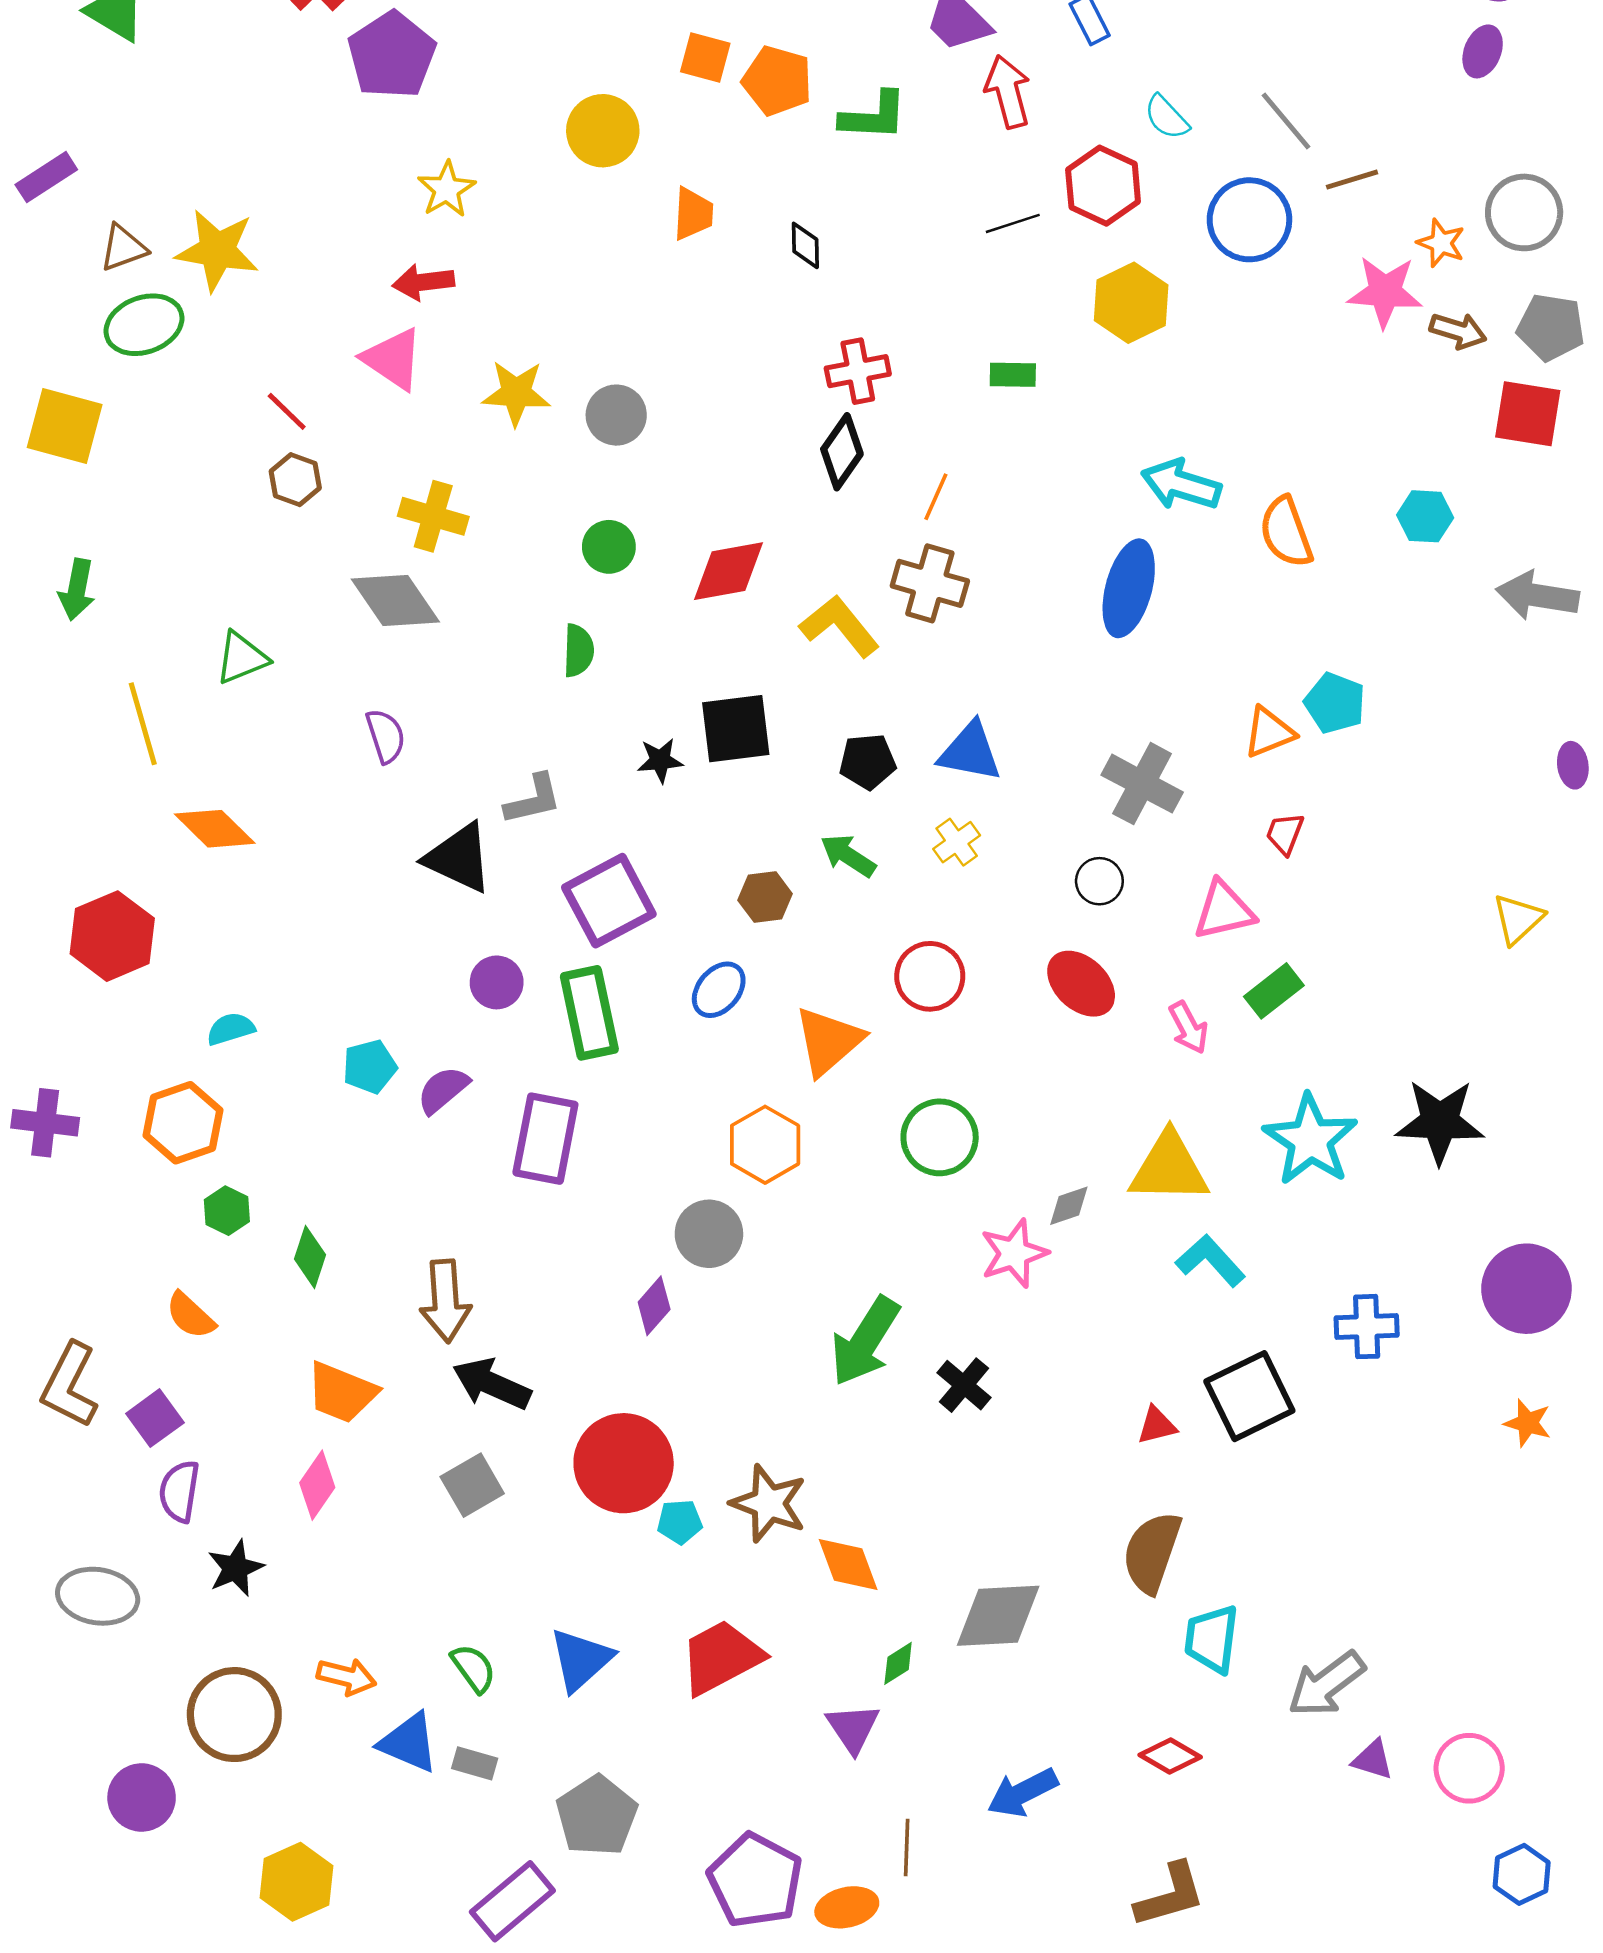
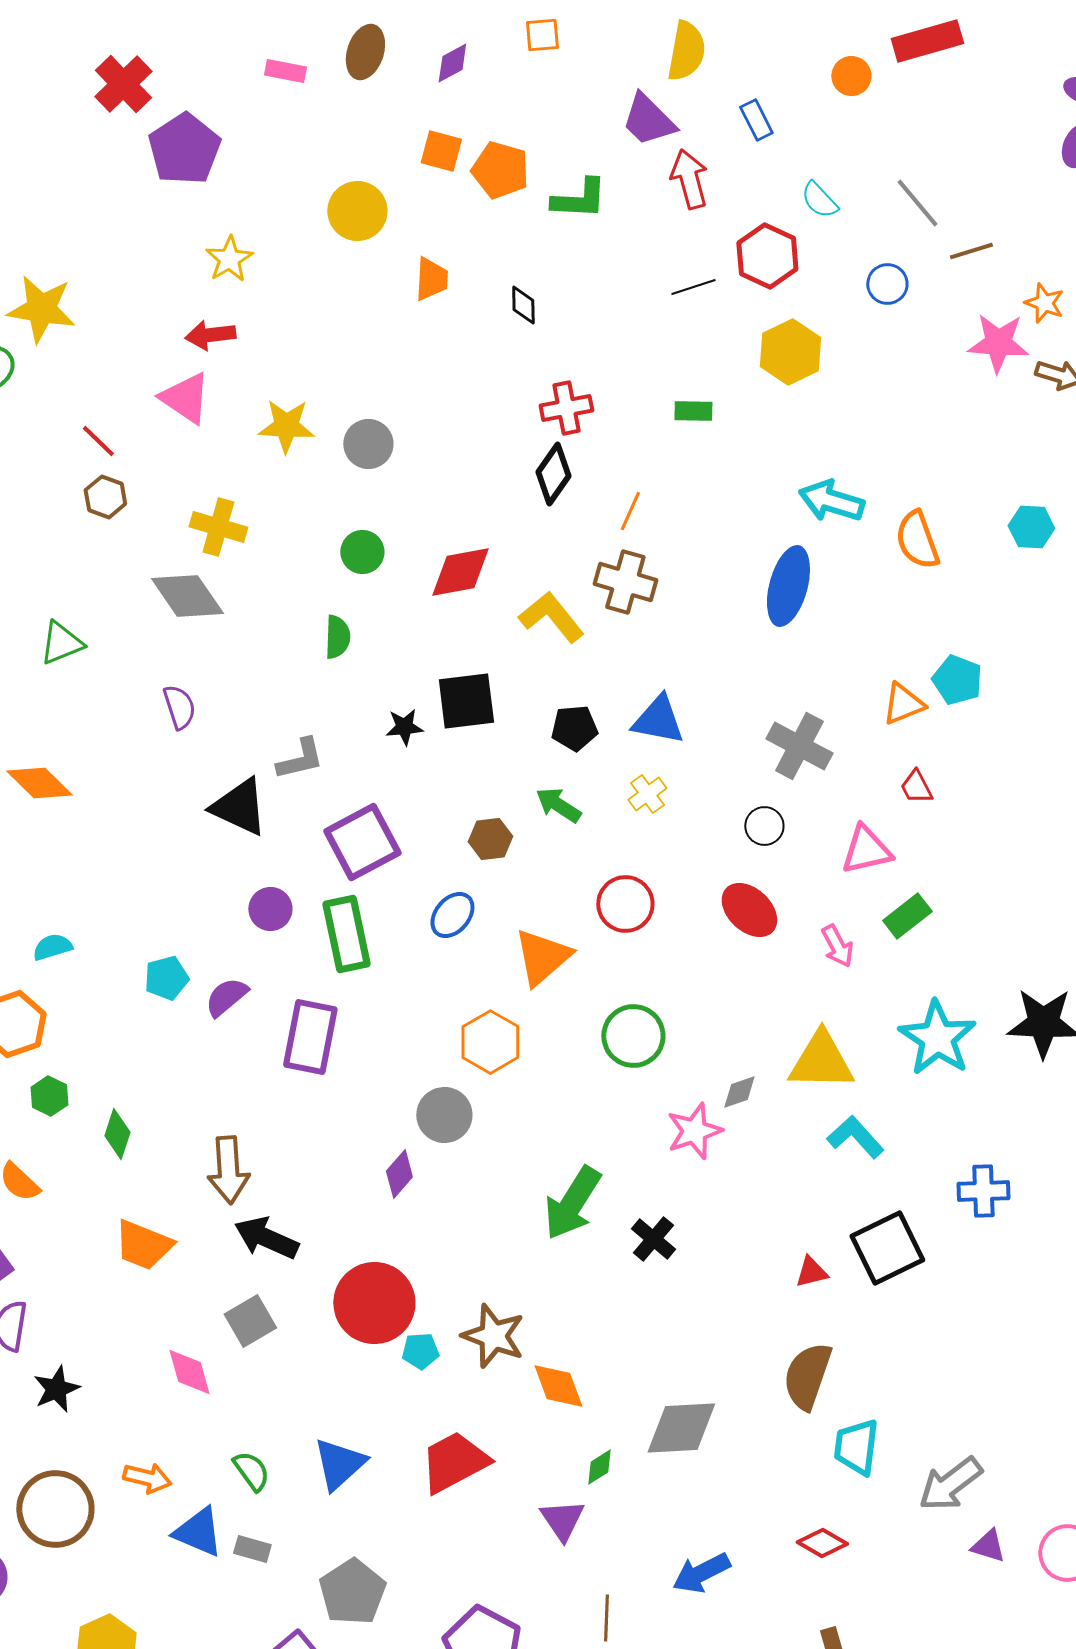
blue circle: (1249, 220) -> (887, 284), size x0.6
red trapezoid: (1285, 834) -> (916, 787), turned -48
pink diamond: (317, 1485) -> (189, 1372), moved, turned -50

